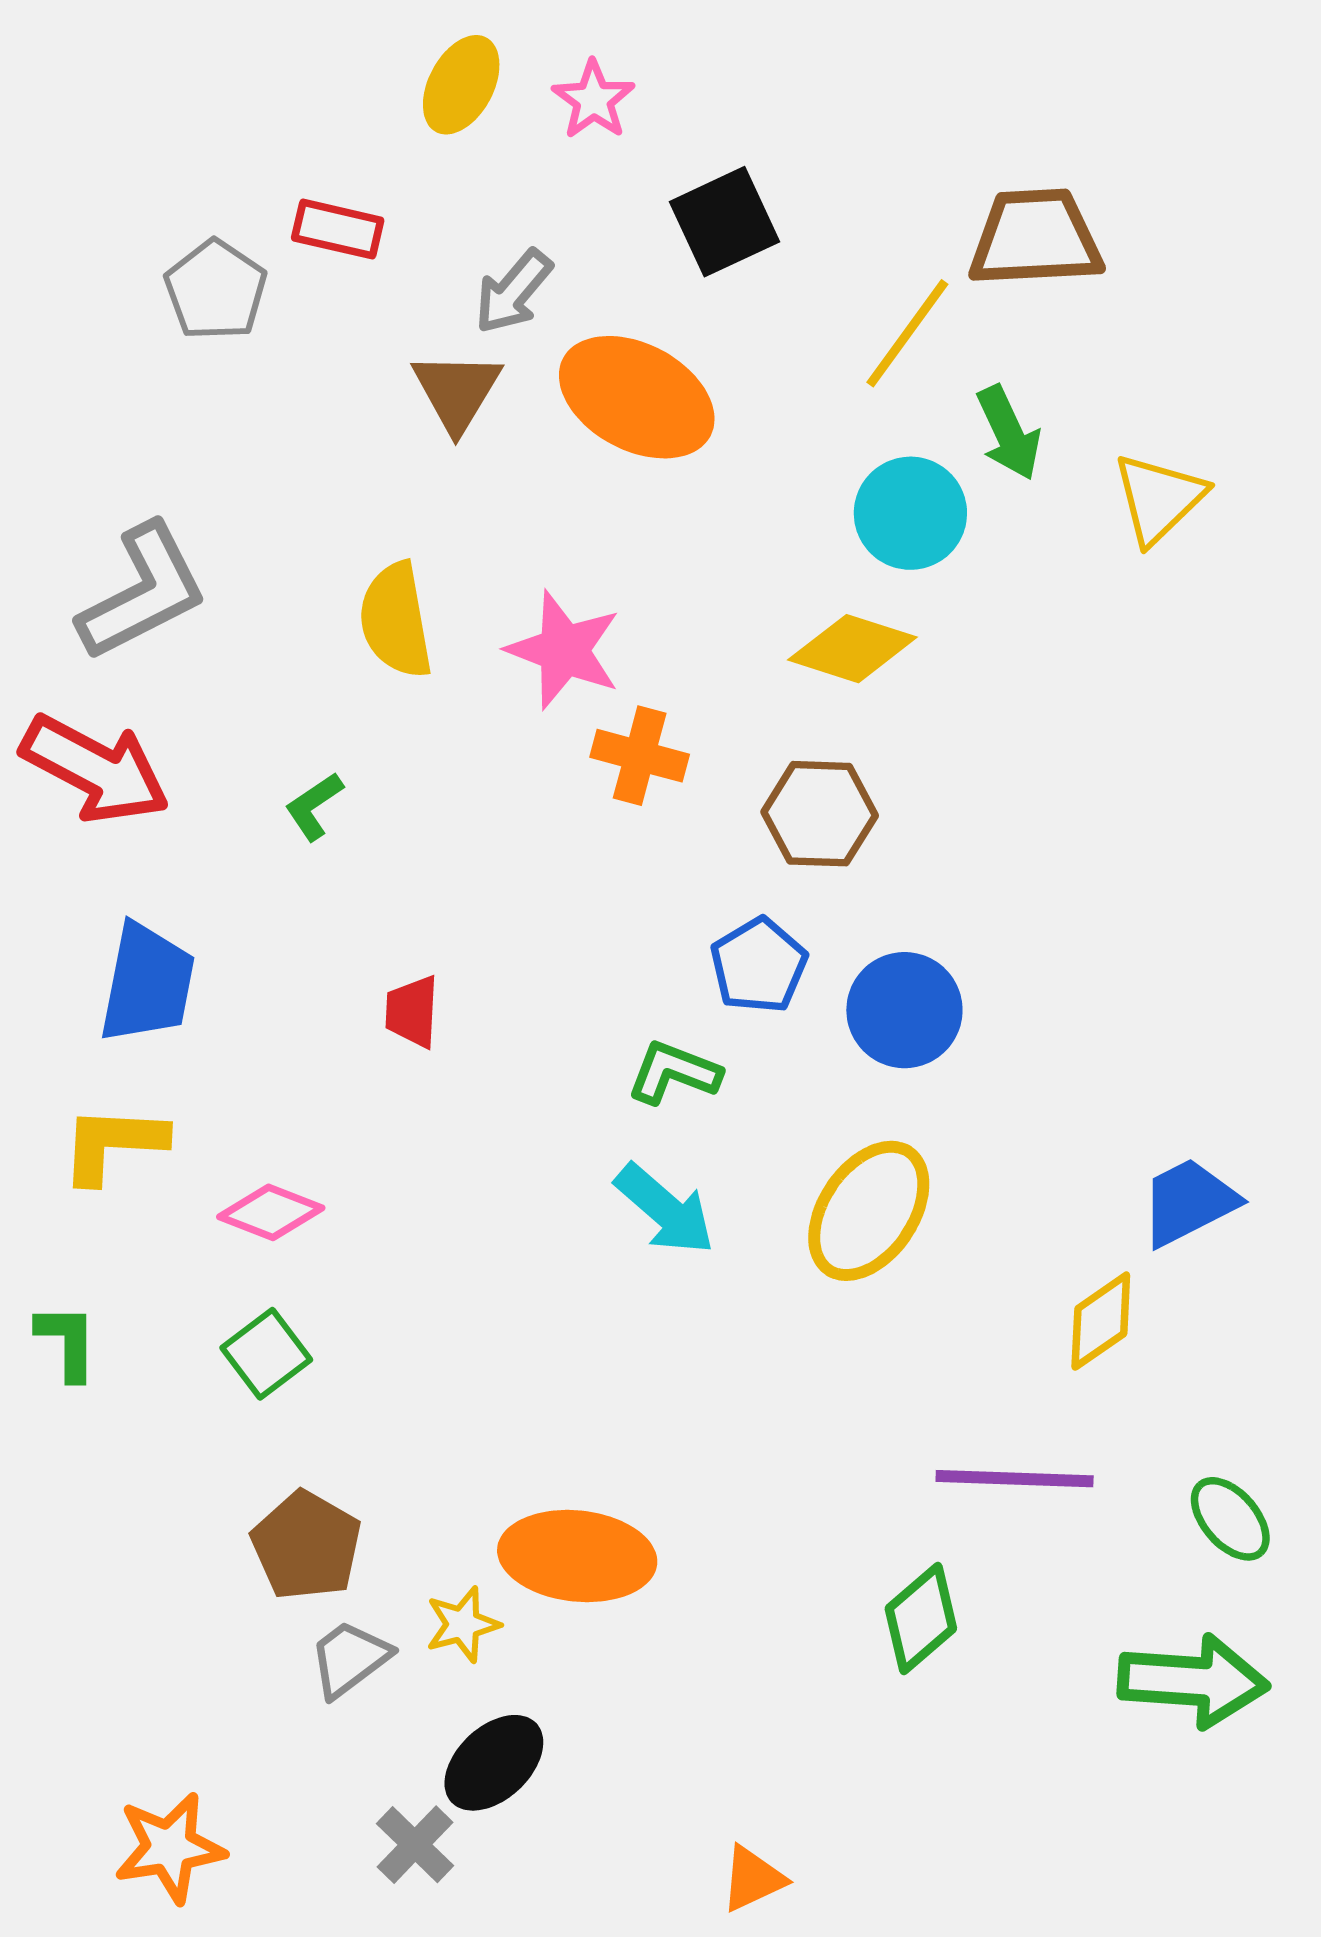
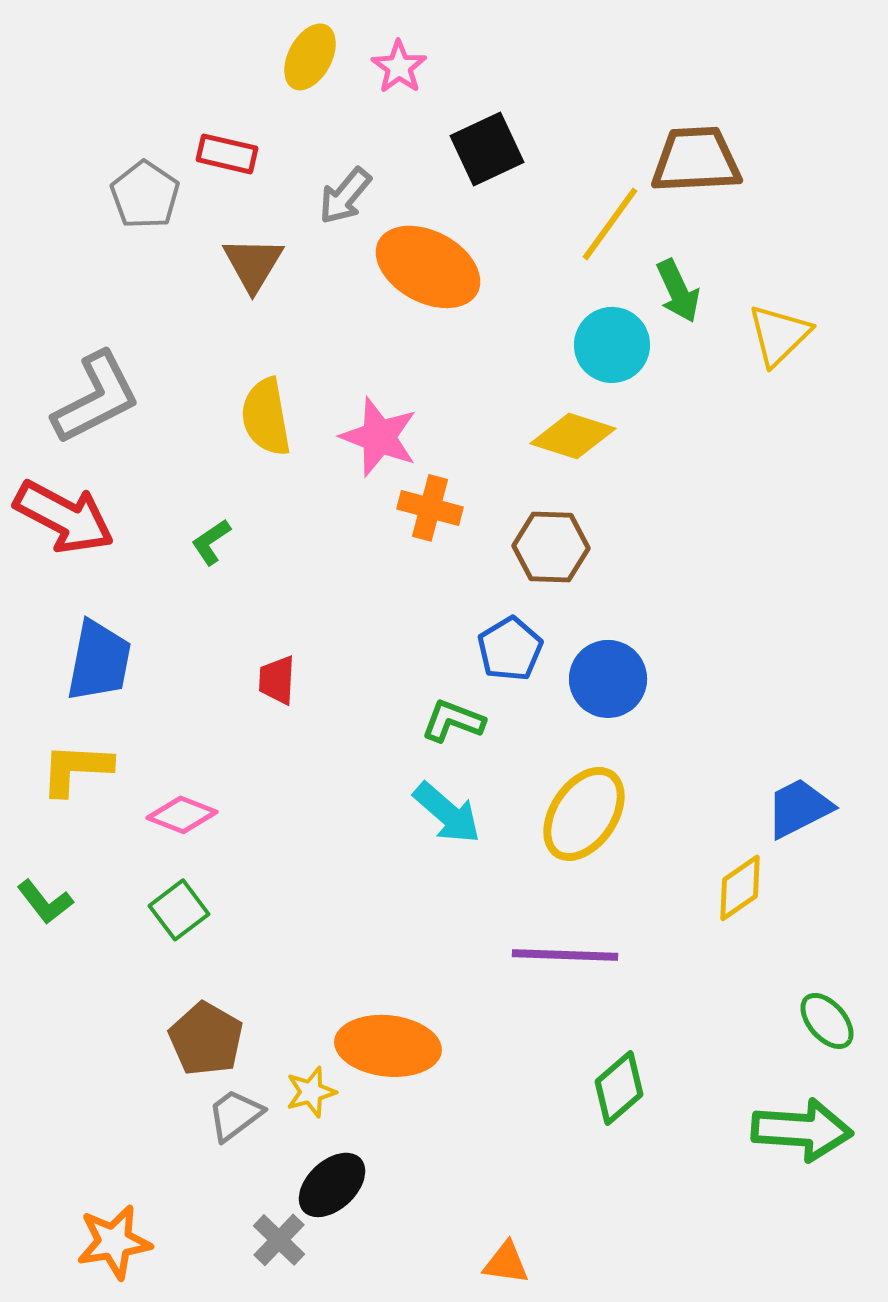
brown triangle: (457, 391) -> (253, 264), moved
green L-shape: (67, 1342) -> (45, 902), turned 142
purple line: (1015, 1479) -> (565, 955), moved
orange triangle: (753, 1879) -> (506, 1263), turned 33

